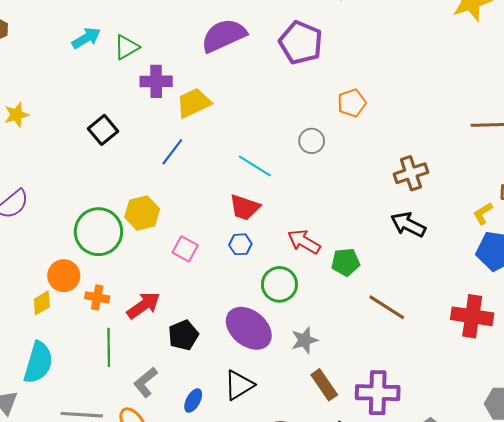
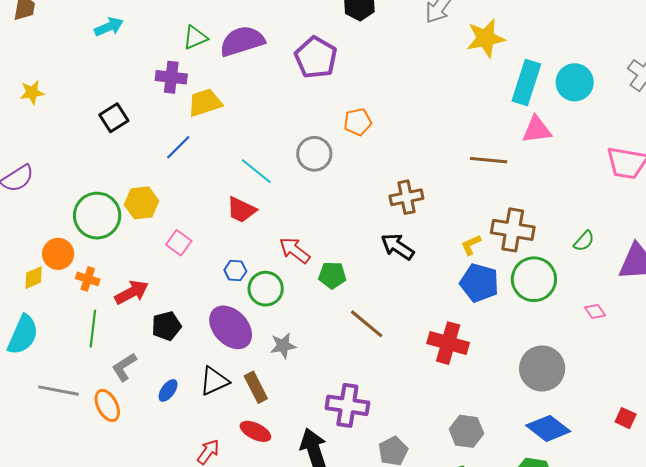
green triangle: (126, 47) -> (195, 37), moved
gray circle: (312, 141) -> (314, 154), size x1.4
blue hexagon: (240, 244) -> (235, 271), moved
brown rectangle: (324, 385) -> (256, 387), moved

